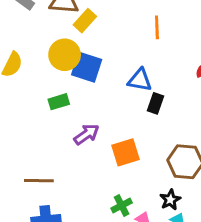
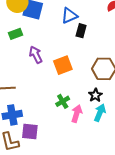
blue triangle: (140, 80) -> (69, 16), turned -30
purple arrow: (86, 134) -> (36, 55), turned -78

